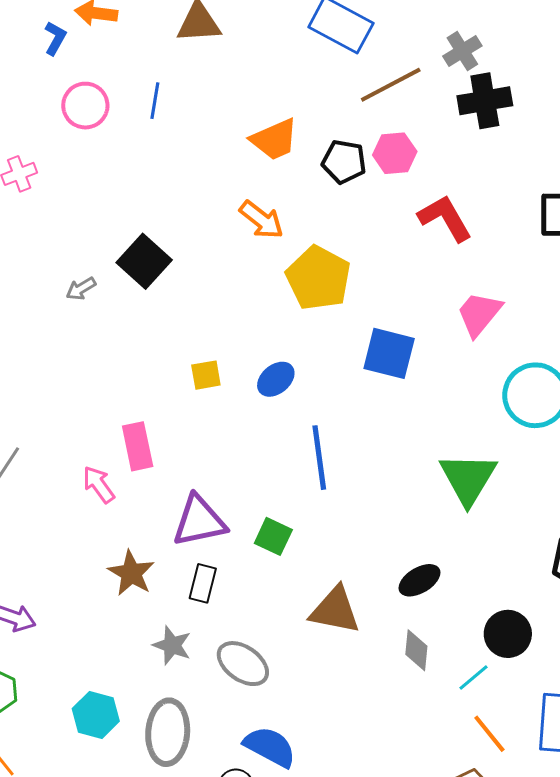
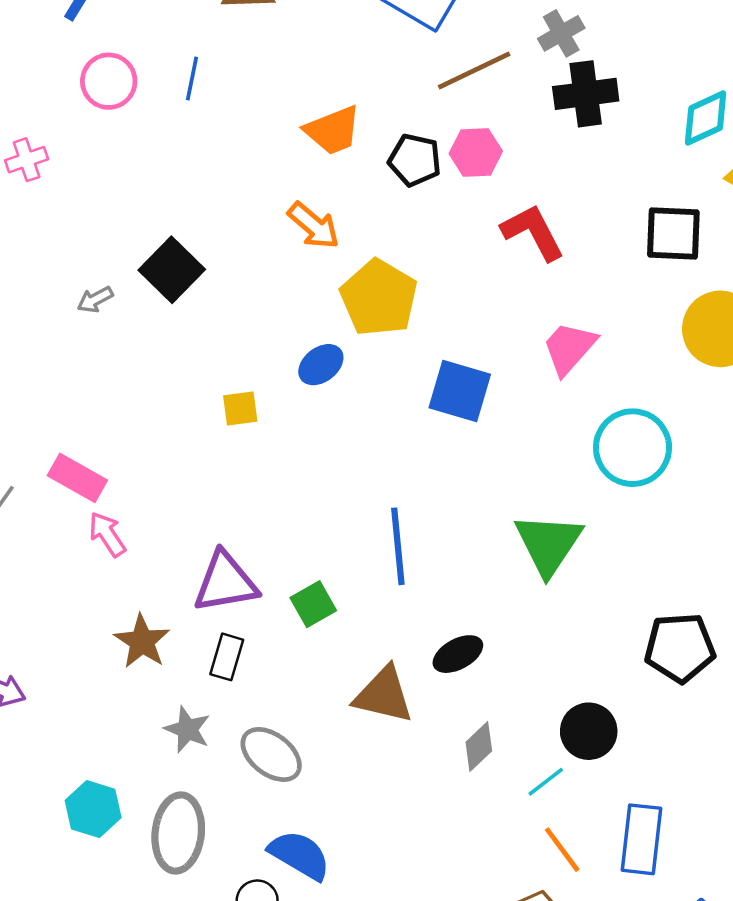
blue ellipse: (276, 379) -> (321, 365), moved
pink rectangle: (138, 446) -> (77, 478), moved, turned -51
blue line: (319, 458) -> (398, 546), moved
green square: (273, 536) -> (313, 604), turned 33
black ellipse: (419, 580) -> (458, 654), moved
gray diamond: (416, 650) -> (479, 747), turned 39

